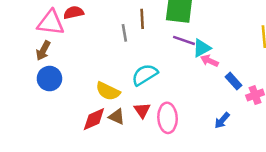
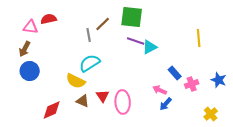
brown line: (142, 19) -> (103, 24), turned 49
pink triangle: (51, 23) -> (31, 27), size x0.7
pink arrow: (209, 61) -> (160, 90), moved
cyan semicircle: (145, 75) -> (90, 63), moved
red diamond: (94, 119) -> (52, 110), moved

